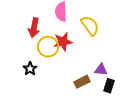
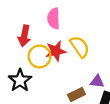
yellow semicircle: (90, 26) -> (80, 47), moved
black star: (30, 69) -> (20, 80), size x1.5

